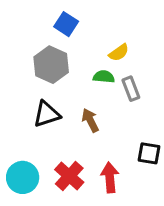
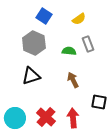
yellow semicircle: (119, 53) -> (79, 19), moved
gray rectangle: (131, 89) -> (88, 44), moved
brown arrow: (90, 120) -> (73, 80), moved

